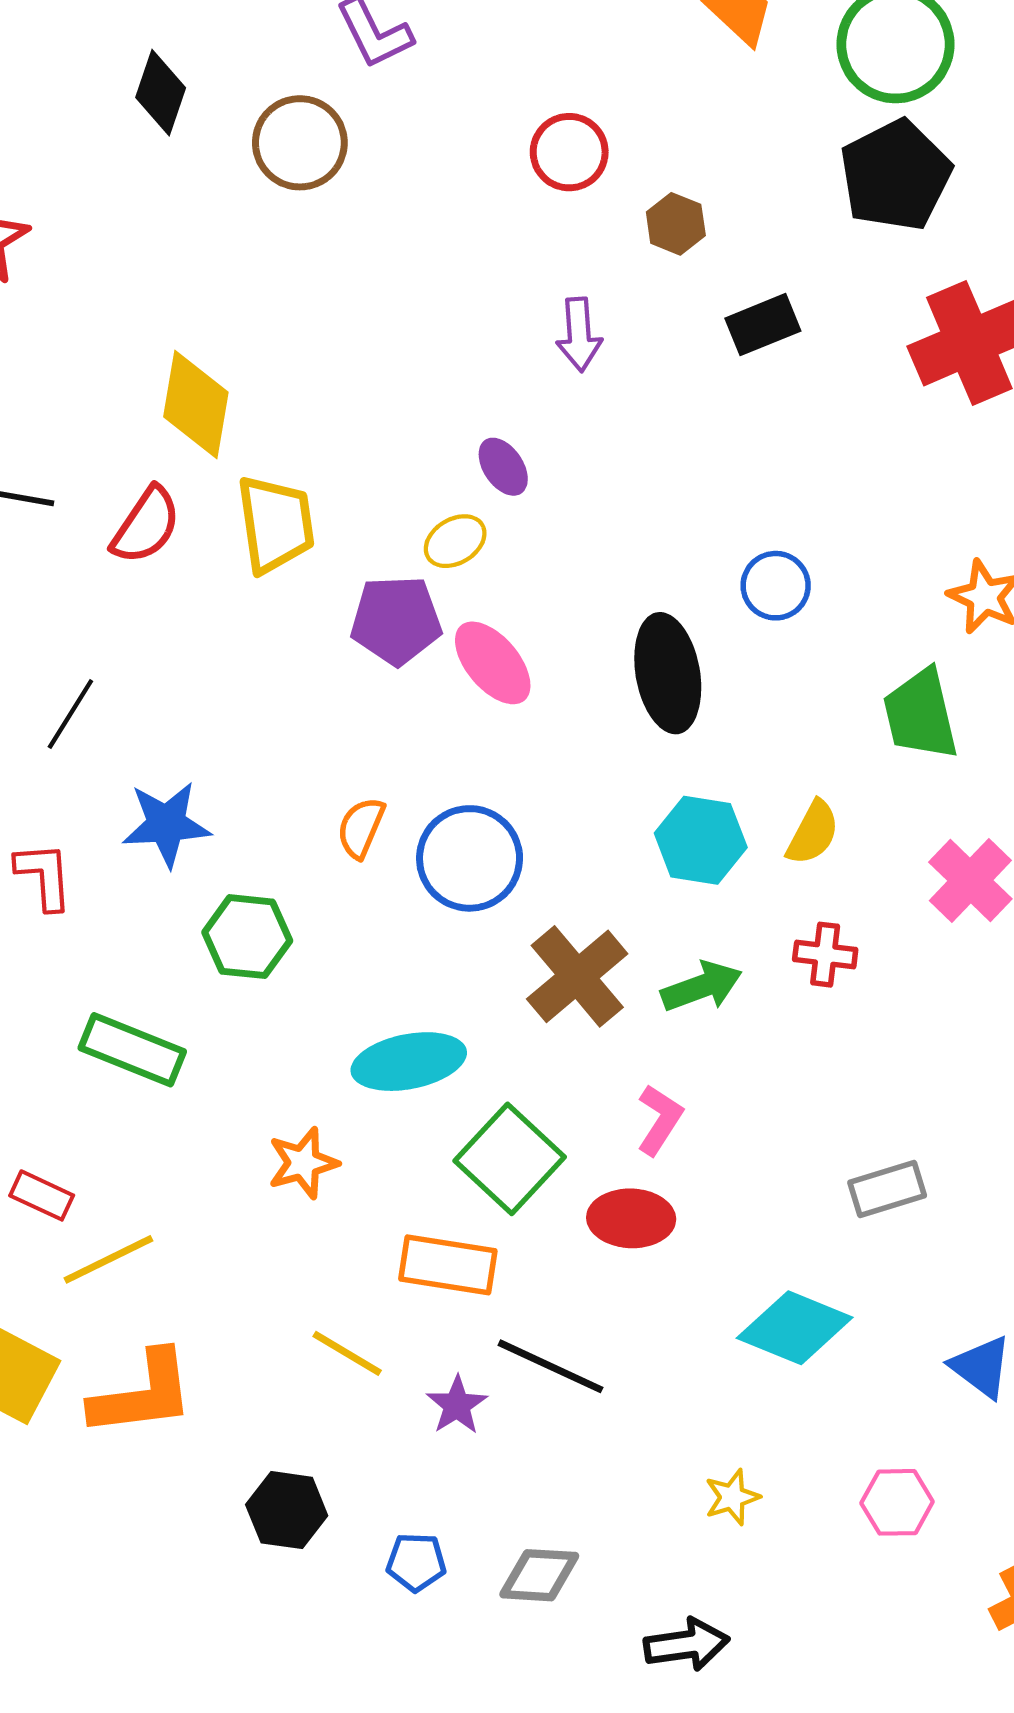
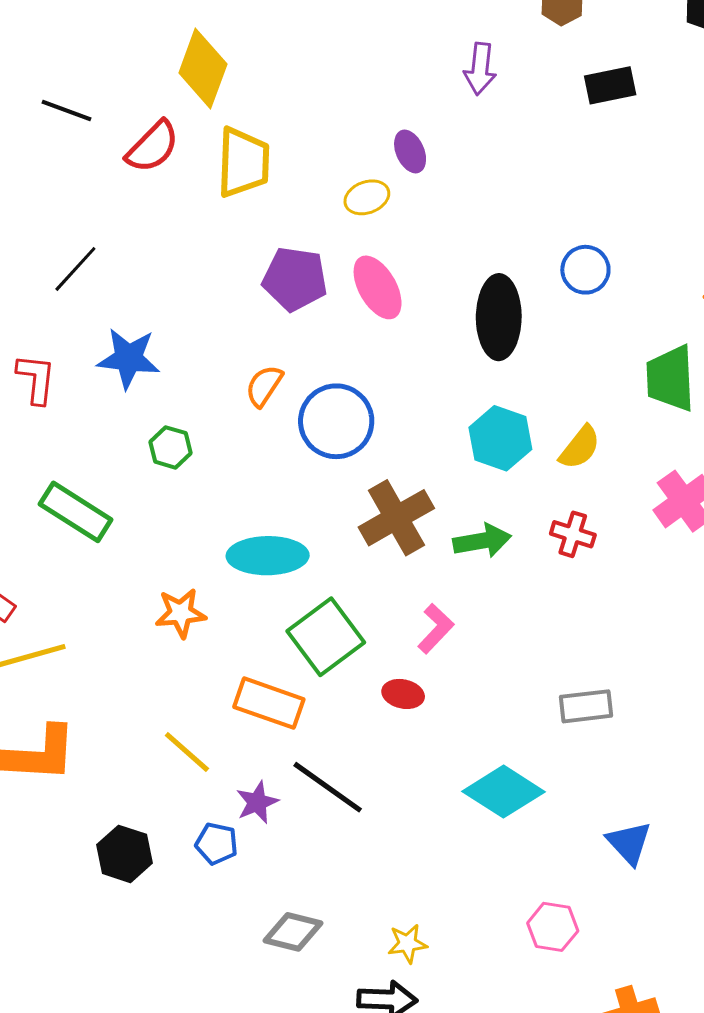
purple pentagon: (396, 620) -> (295, 279), moved
green hexagon: (247, 937) -> (171, 447), size x0.7
red ellipse: (631, 1218) -> (403, 694), size x0.7
yellow star: (732, 1497) -> (407, 944), moved
blue pentagon: (416, 1562) -> (217, 844), moved

